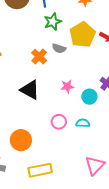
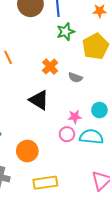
gray semicircle: (59, 48) -> (75, 78), moved
pink star: (67, 86) -> (75, 117), moved
cyan semicircle: (83, 123) -> (91, 137), size x1.6

